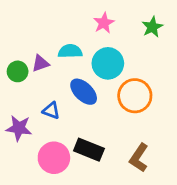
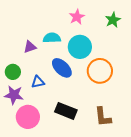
green circle: (18, 71) -> (13, 72), moved
blue triangle: (51, 111) -> (38, 82), turned -32
pink circle: (54, 158) -> (28, 117), moved
brown L-shape: (139, 158) -> (103, 117), turned -40

